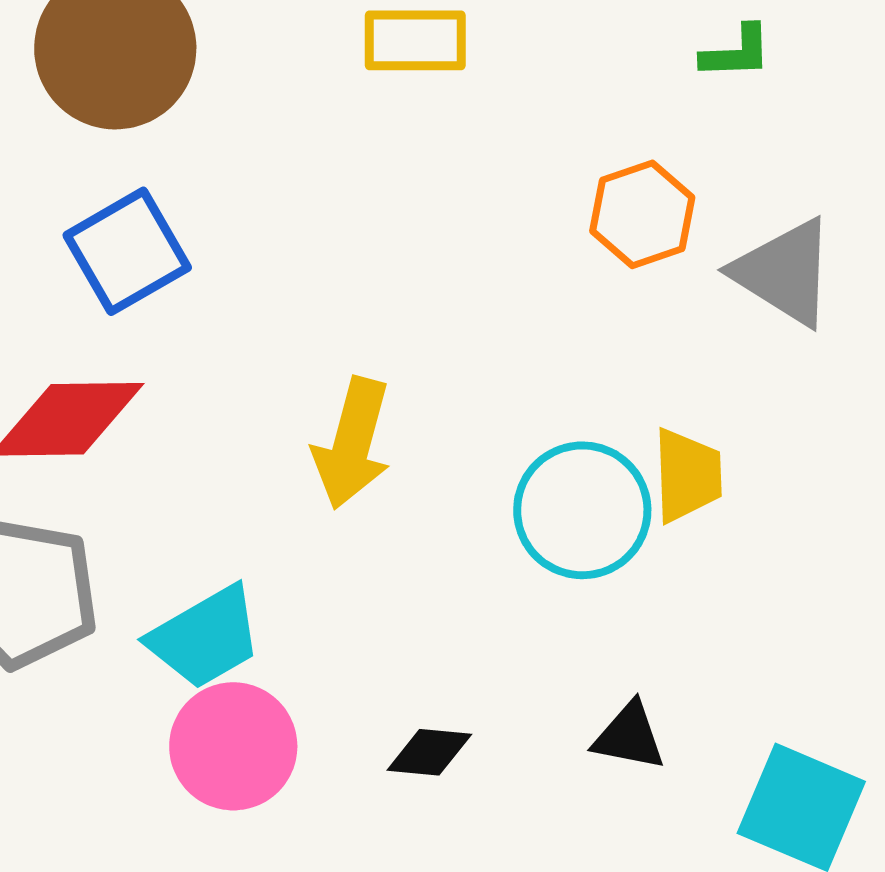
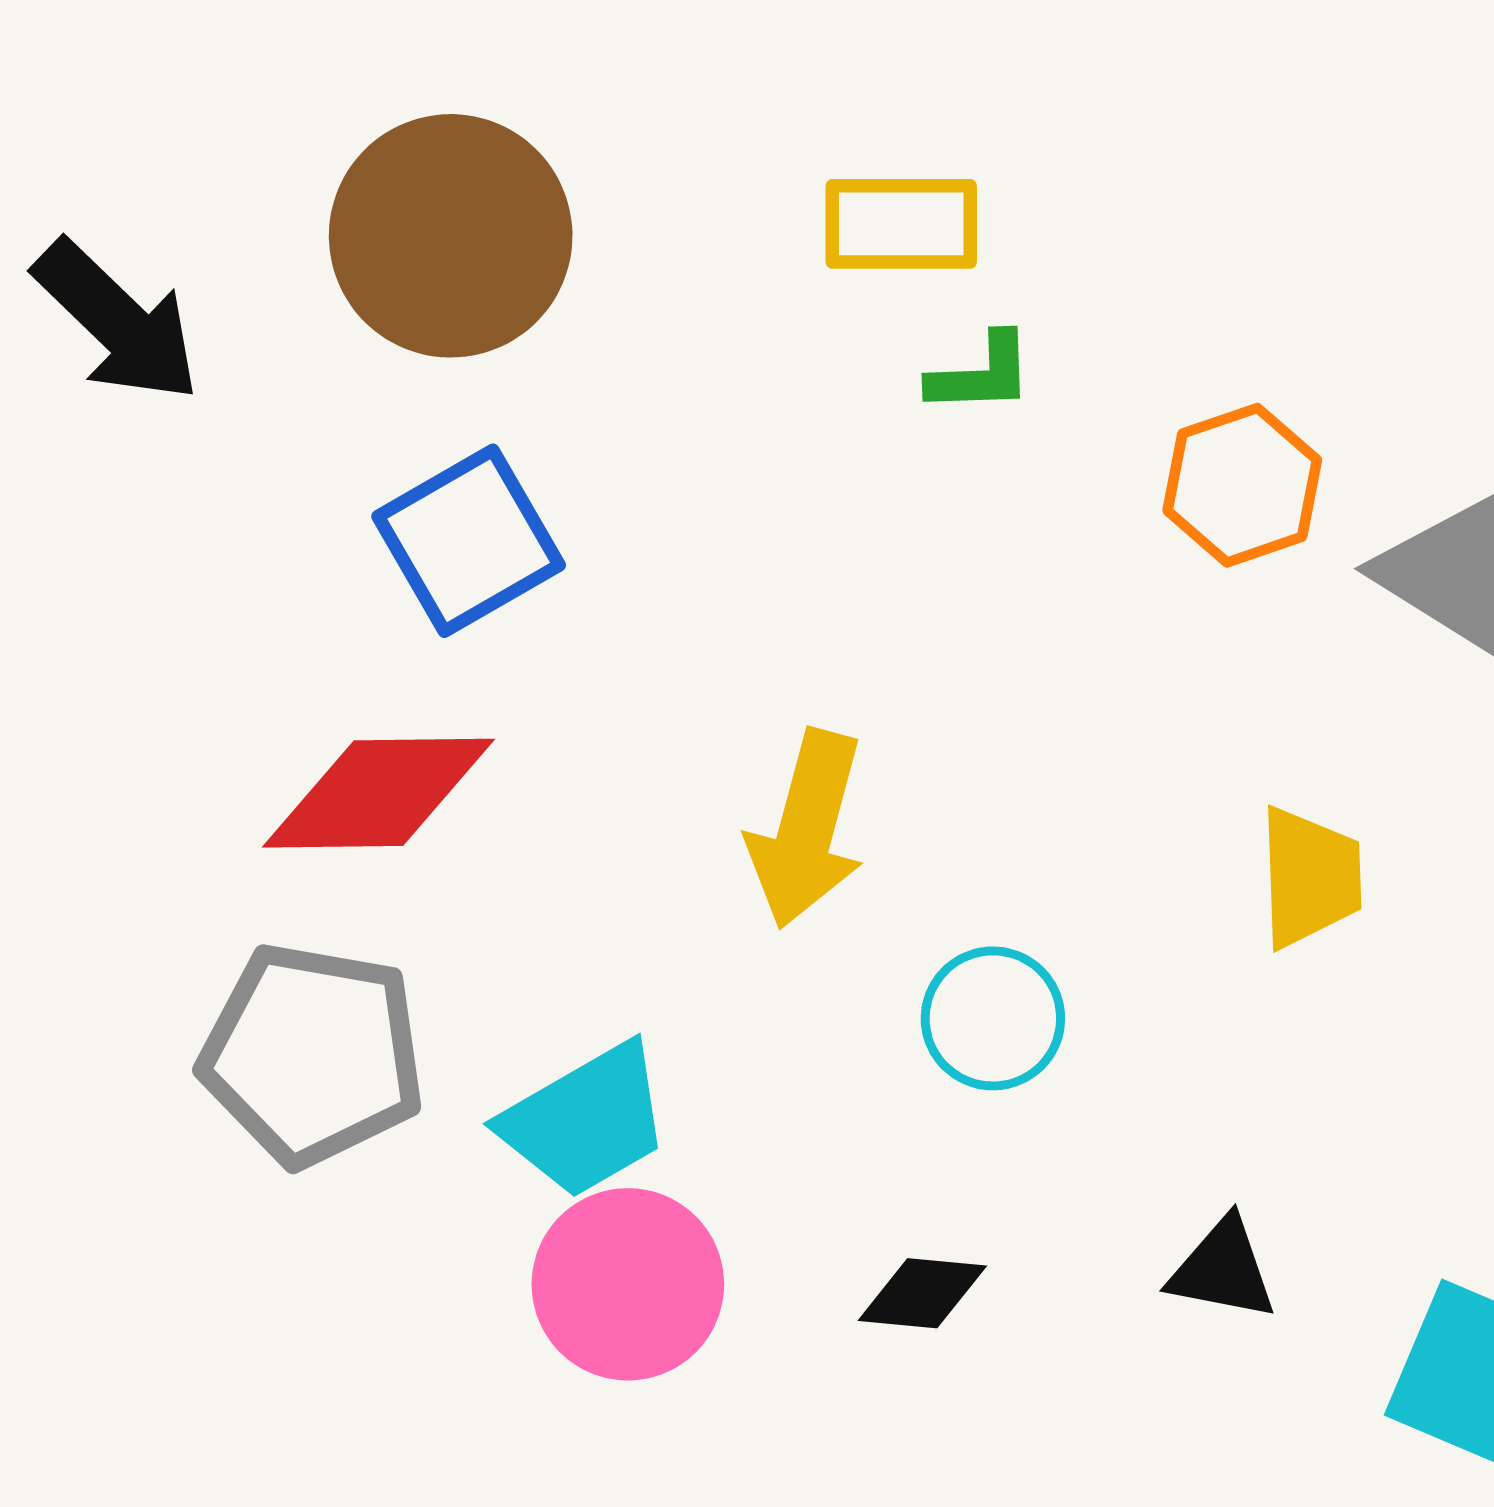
green L-shape: (736, 52) -> (981, 374), moved
cyan circle: (582, 510) -> (993, 1018), moved, size x0.7

